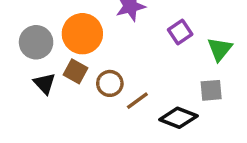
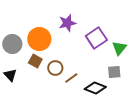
purple square: (180, 32) -> (96, 38), size x1.5
black triangle: (45, 83) -> (10, 75), moved

